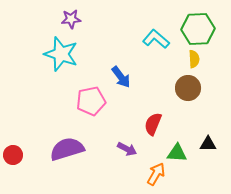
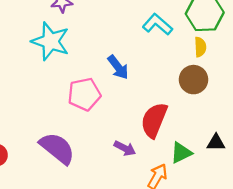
red semicircle: (153, 124) -> (154, 120), size x1.4
purple semicircle: (67, 149) -> (57, 148), turned 56
green triangle: (177, 153) -> (181, 153), turned -30

